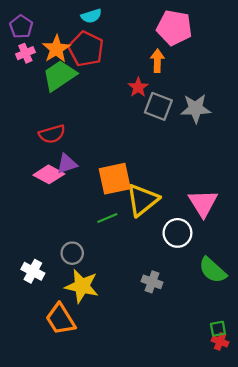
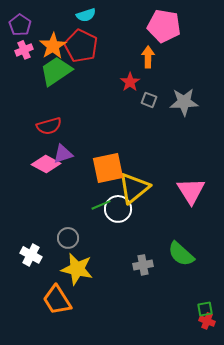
gray square: (158, 106) -> (149, 100), size x0.6
white circle: (177, 233) -> (118, 209), moved
green semicircle: (213, 270) -> (181, 254), moved
gray cross: (152, 282) -> (143, 265), turned -30

